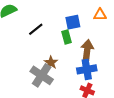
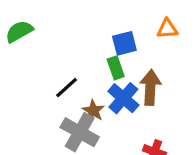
black line: (36, 29) -> (67, 88), moved
blue cross: (87, 69) -> (123, 98), moved, turned -36

